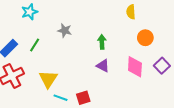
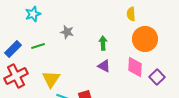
orange circle: (145, 38) -> (145, 39), size x1.6
green line: (35, 45) -> (38, 46), turned 40
purple square: (162, 66) -> (157, 77), moved

